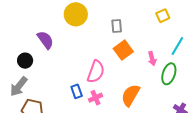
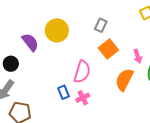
yellow circle: (76, 14) -> (57, 30), moved
gray rectangle: (117, 26) -> (101, 25), turned 32
orange semicircle: (131, 95) -> (124, 80), moved

